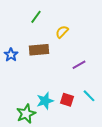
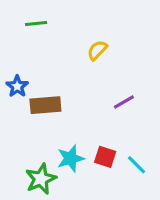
green line: (36, 17) -> (36, 24), moved, turned 48
brown rectangle: (39, 50) -> (45, 105), moved
cyan line: (89, 96) -> (136, 165), moved

